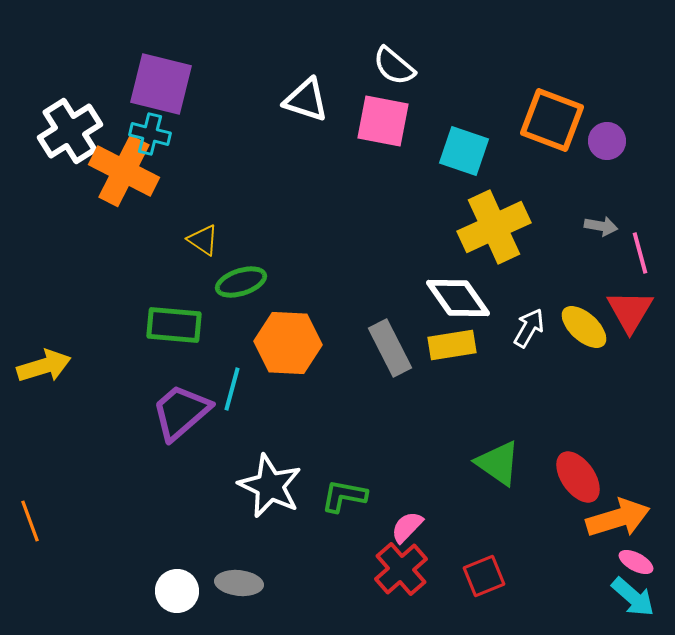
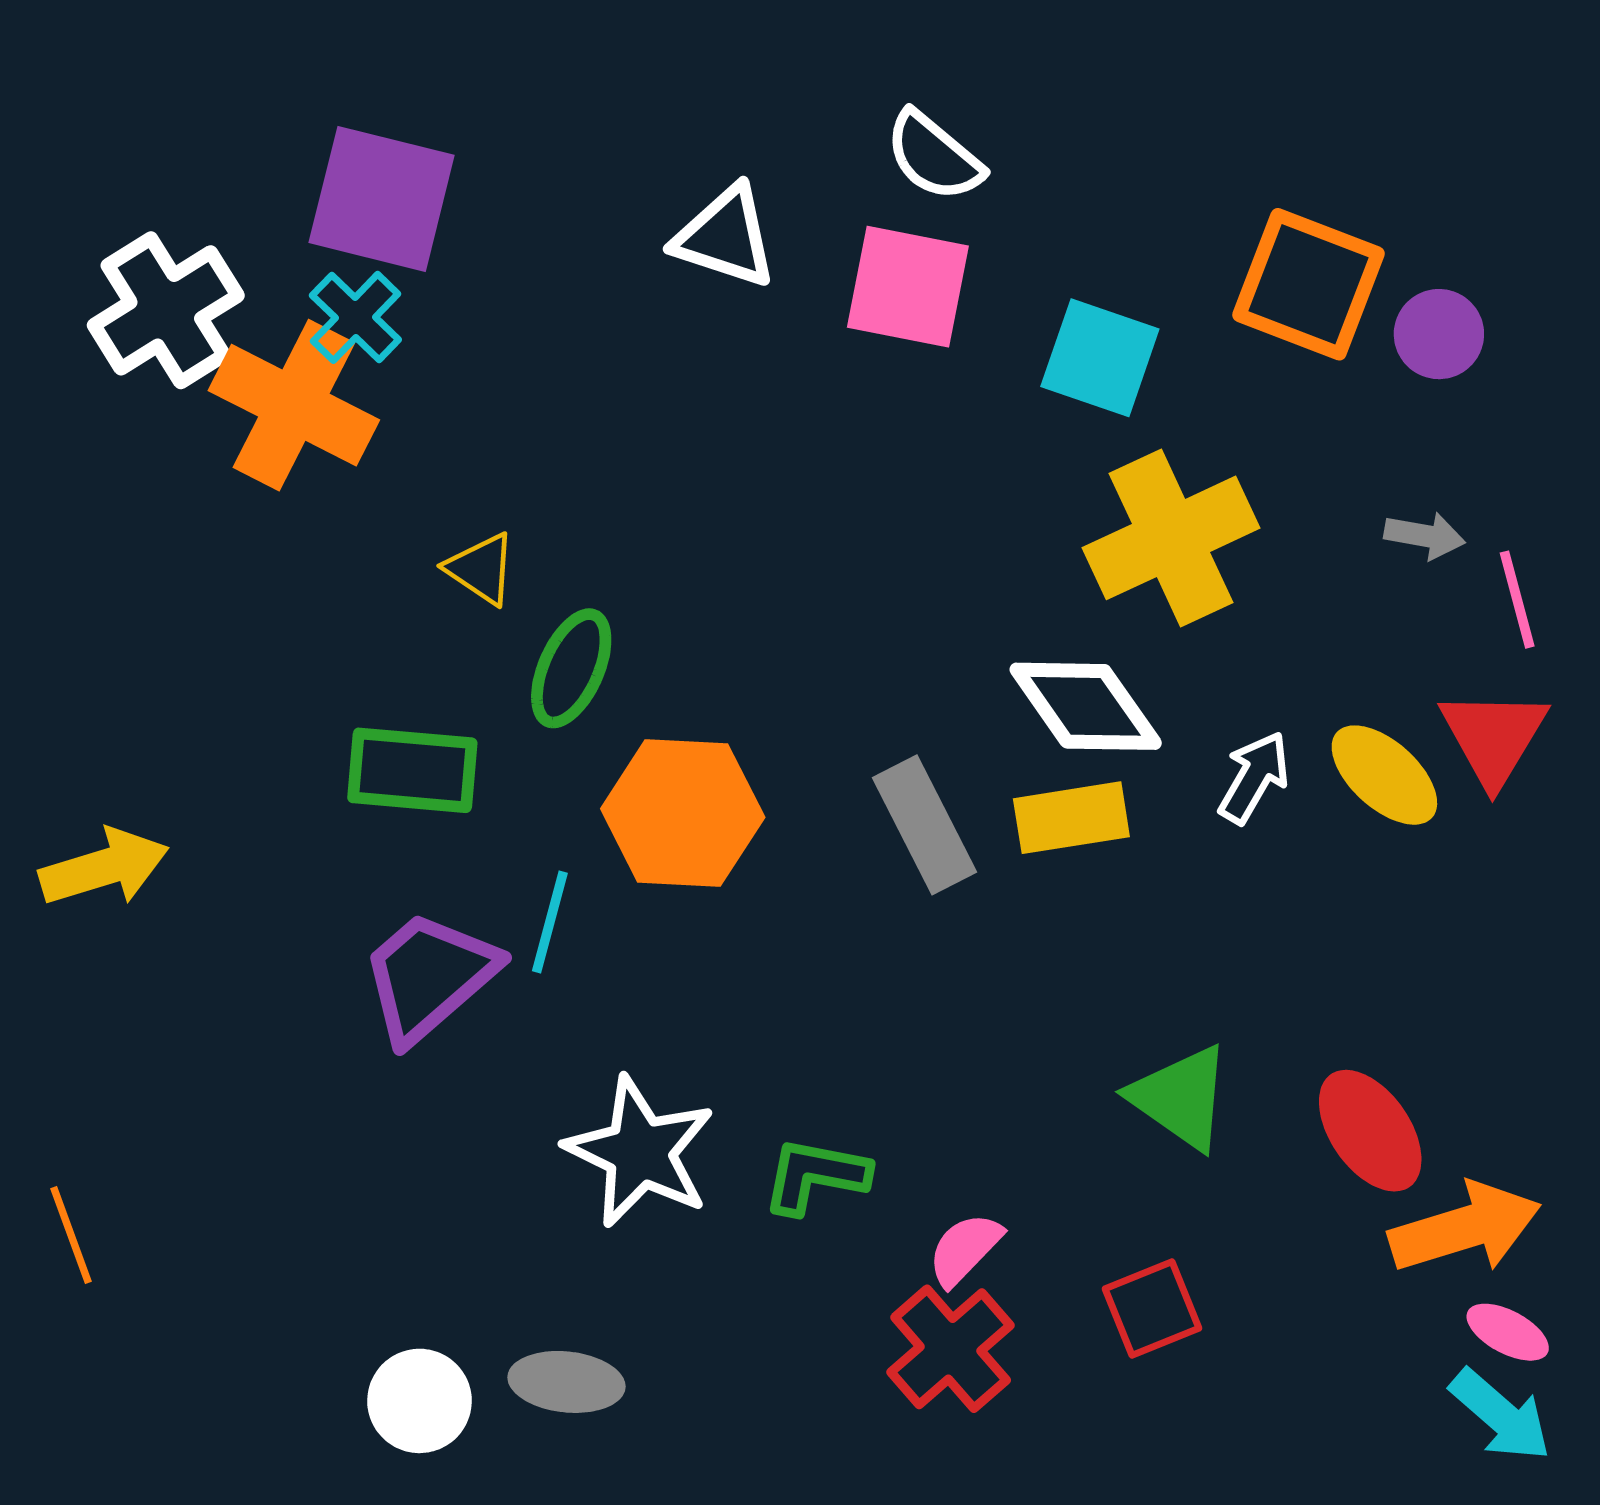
cyan cross: (150, 134) -> (355, 317), turned 30
green ellipse: (241, 282) -> (571, 668), turned -48
red square: (484, 576) -> (1152, 1308), moved

